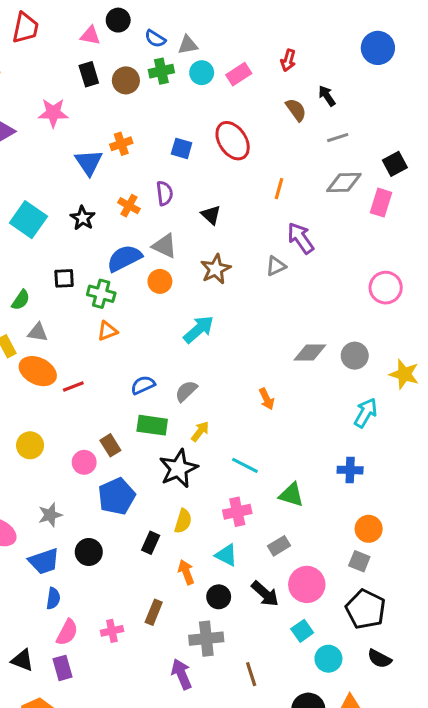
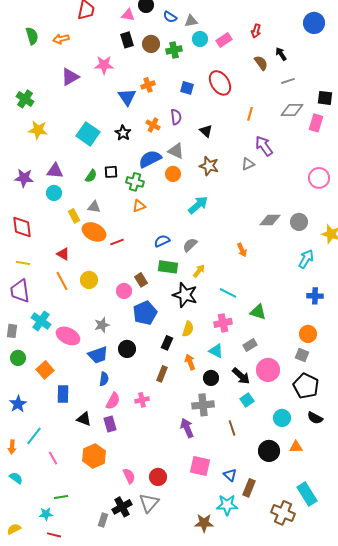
green cross: (161, 71) -> (174, 50), moved
black square: (395, 164) -> (325, 98), turned 35
brown star: (216, 269) -> (209, 166), turned -30
green semicircle: (21, 300) -> (91, 176), moved
black star: (178, 468) -> (185, 295), turned -30
blue cross: (350, 470) -> (315, 296), moved
brown rectangle: (154, 612) -> (162, 374), moved
cyan square: (302, 631) -> (247, 400), moved

